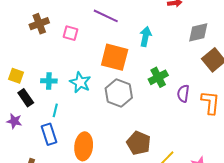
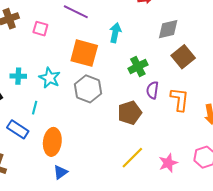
green cross: (158, 77) -> (138, 67), moved
cyan line: (55, 110) -> (35, 108), moved
blue rectangle: (49, 134) -> (18, 129), turned -40
brown pentagon: (139, 143) -> (130, 113), moved, turned 30

